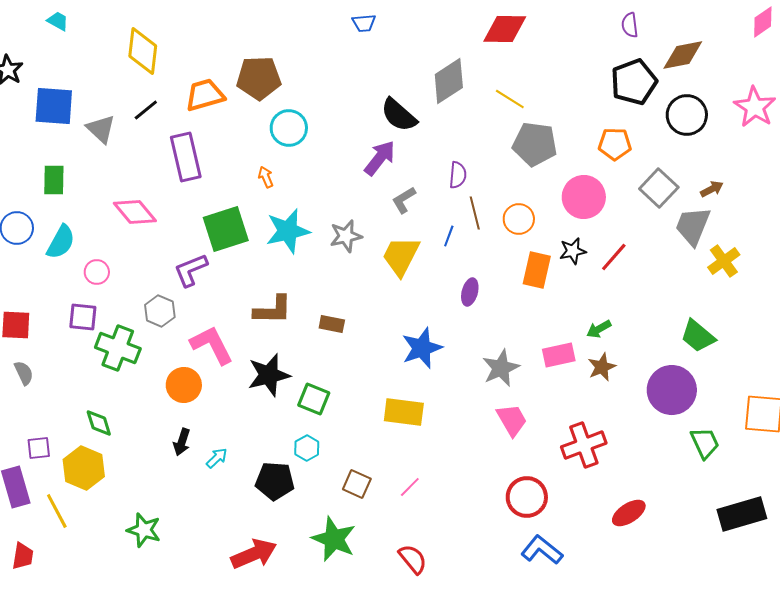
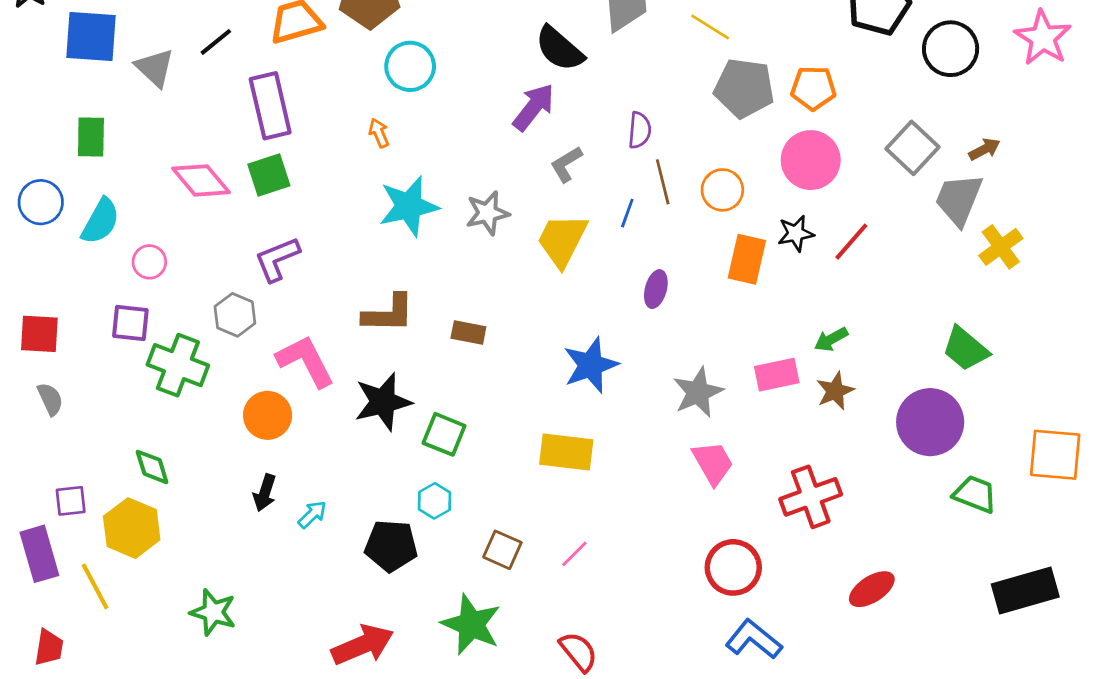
orange pentagon: (615, 144) -> (813, 88), moved
green square: (226, 229) -> (269, 175), moved, size x0.7
green trapezoid: (705, 443) -> (975, 494), turned -44

